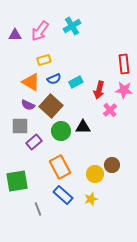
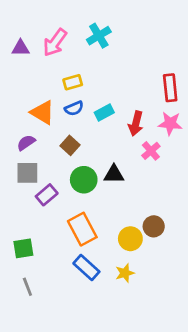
yellow rectangle: (44, 60) -> (73, 82), moved
purple semicircle: (28, 105) -> (26, 143), moved, turned 120
brown square: (51, 106) -> (70, 145), size x0.6
green square: (17, 181) -> (23, 248), size x0.7
gray line: (38, 209) -> (27, 287), moved

